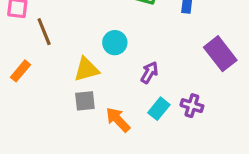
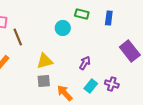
cyan circle: (115, 43) -> (63, 28), moved

